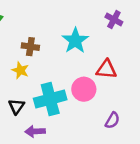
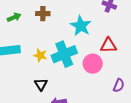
brown cross: (30, 47) -> (43, 14), moved
cyan cross: (50, 99) -> (64, 54), moved

